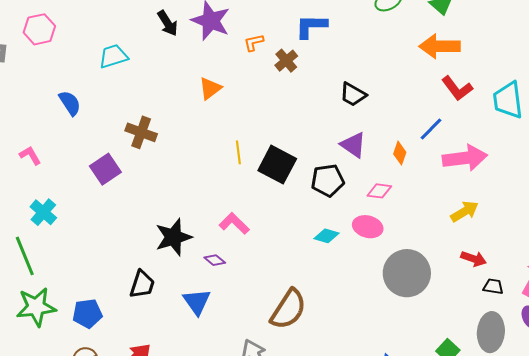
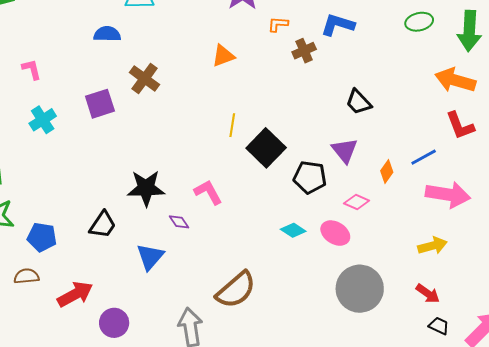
blue semicircle: (70, 103) -> (107, 34), moved, turned -72
cyan cross: (43, 212) -> (43, 120), moved

